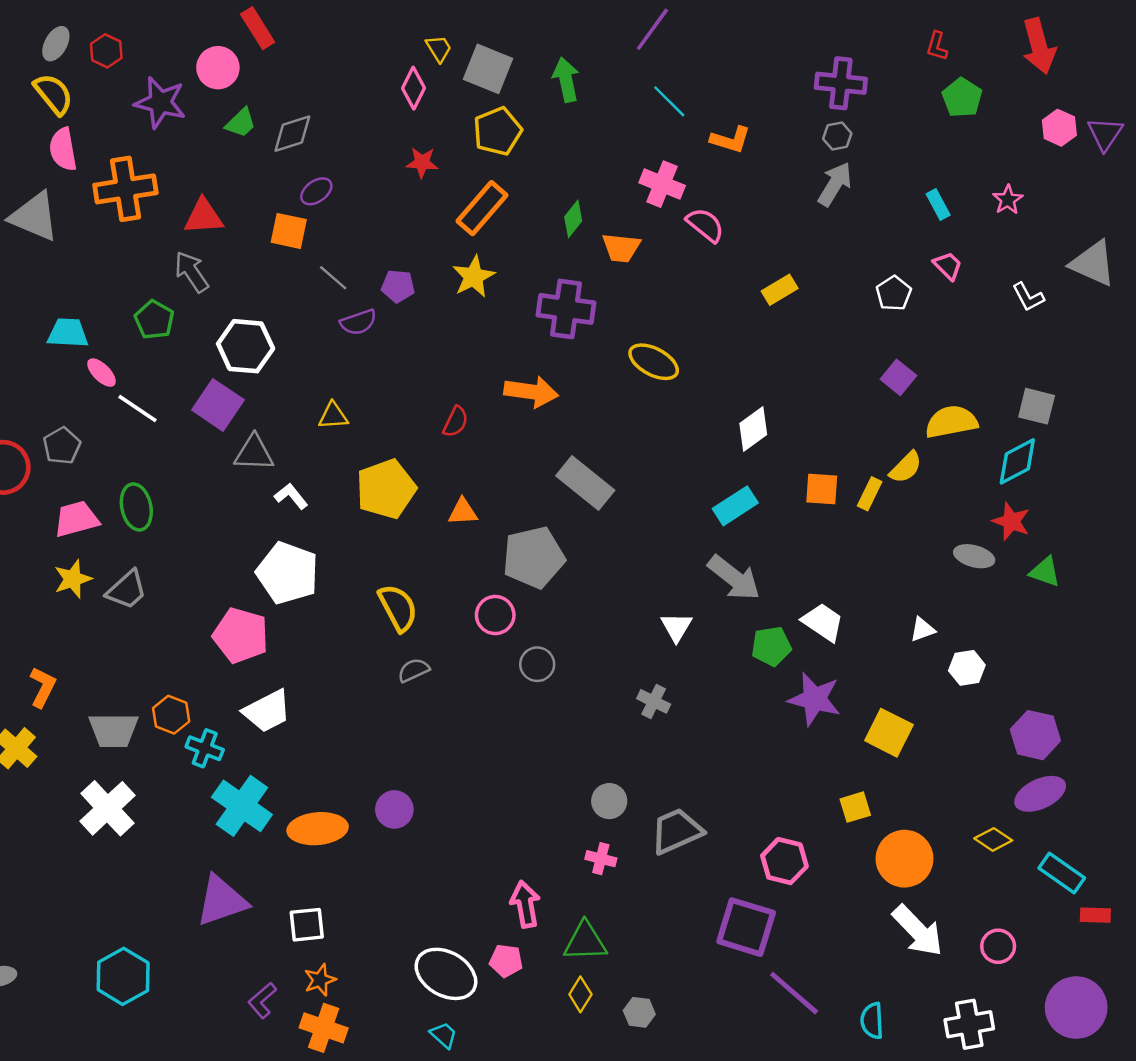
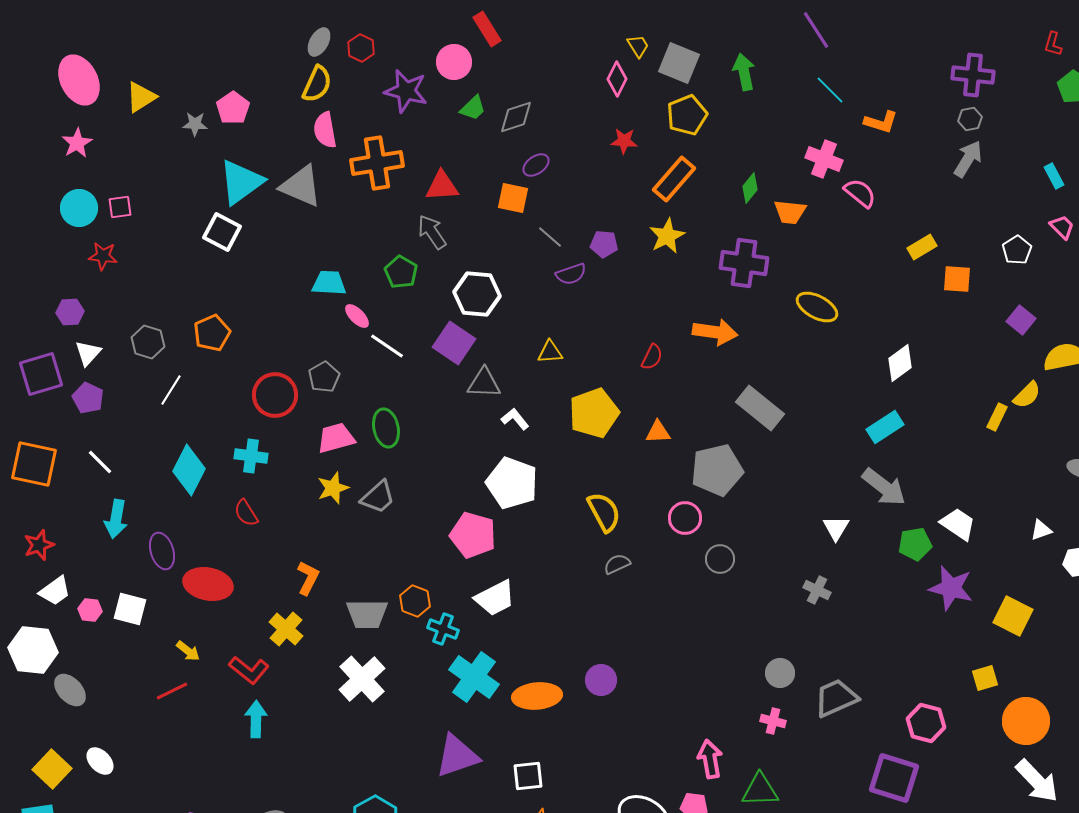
purple line: (652, 29) -> (816, 30), turned -69
yellow semicircle: (53, 94) -> (317, 84), turned 63
orange square: (822, 489) -> (957, 279), moved

